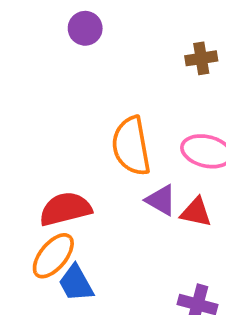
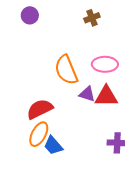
red triangle: (196, 212) -> (106, 96), size x1.4

